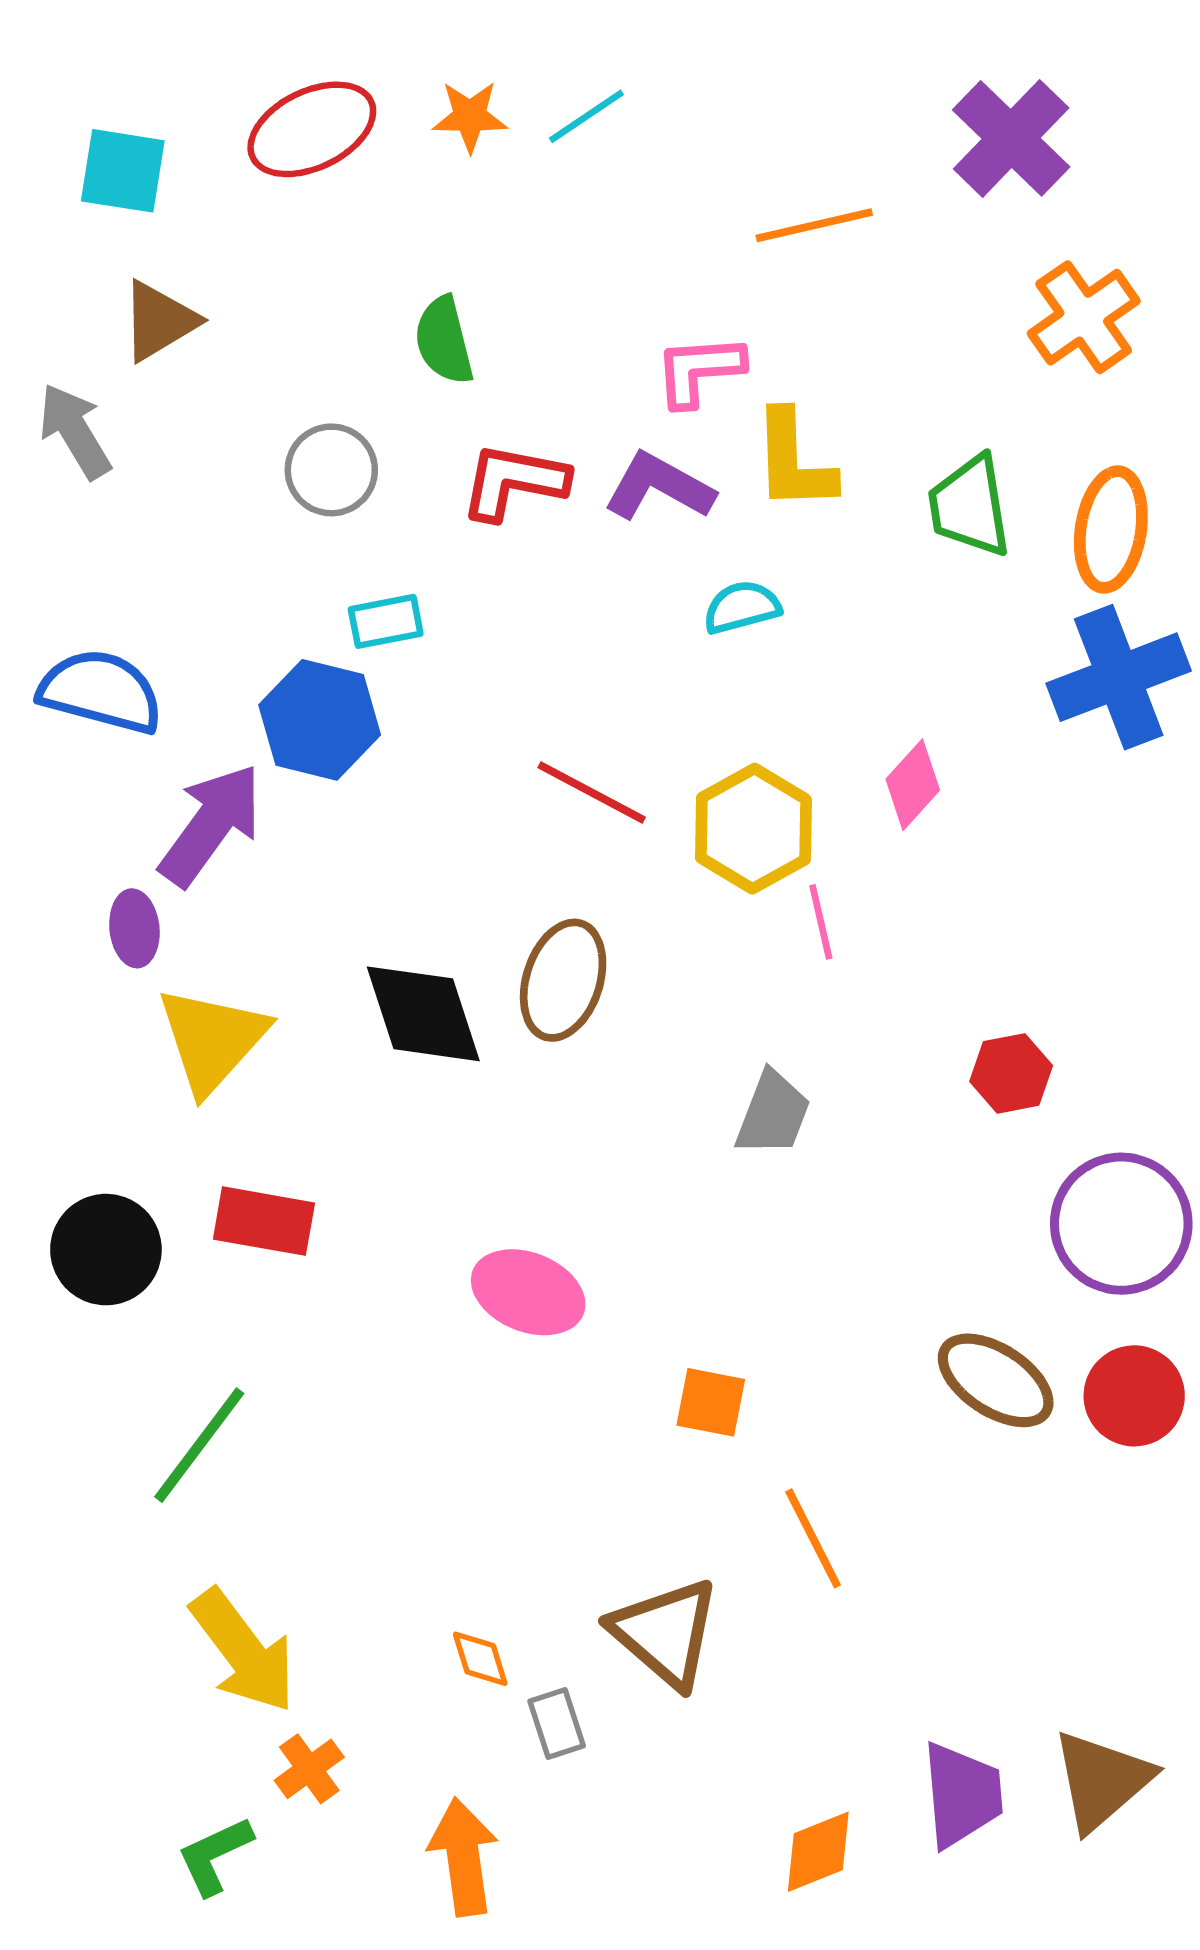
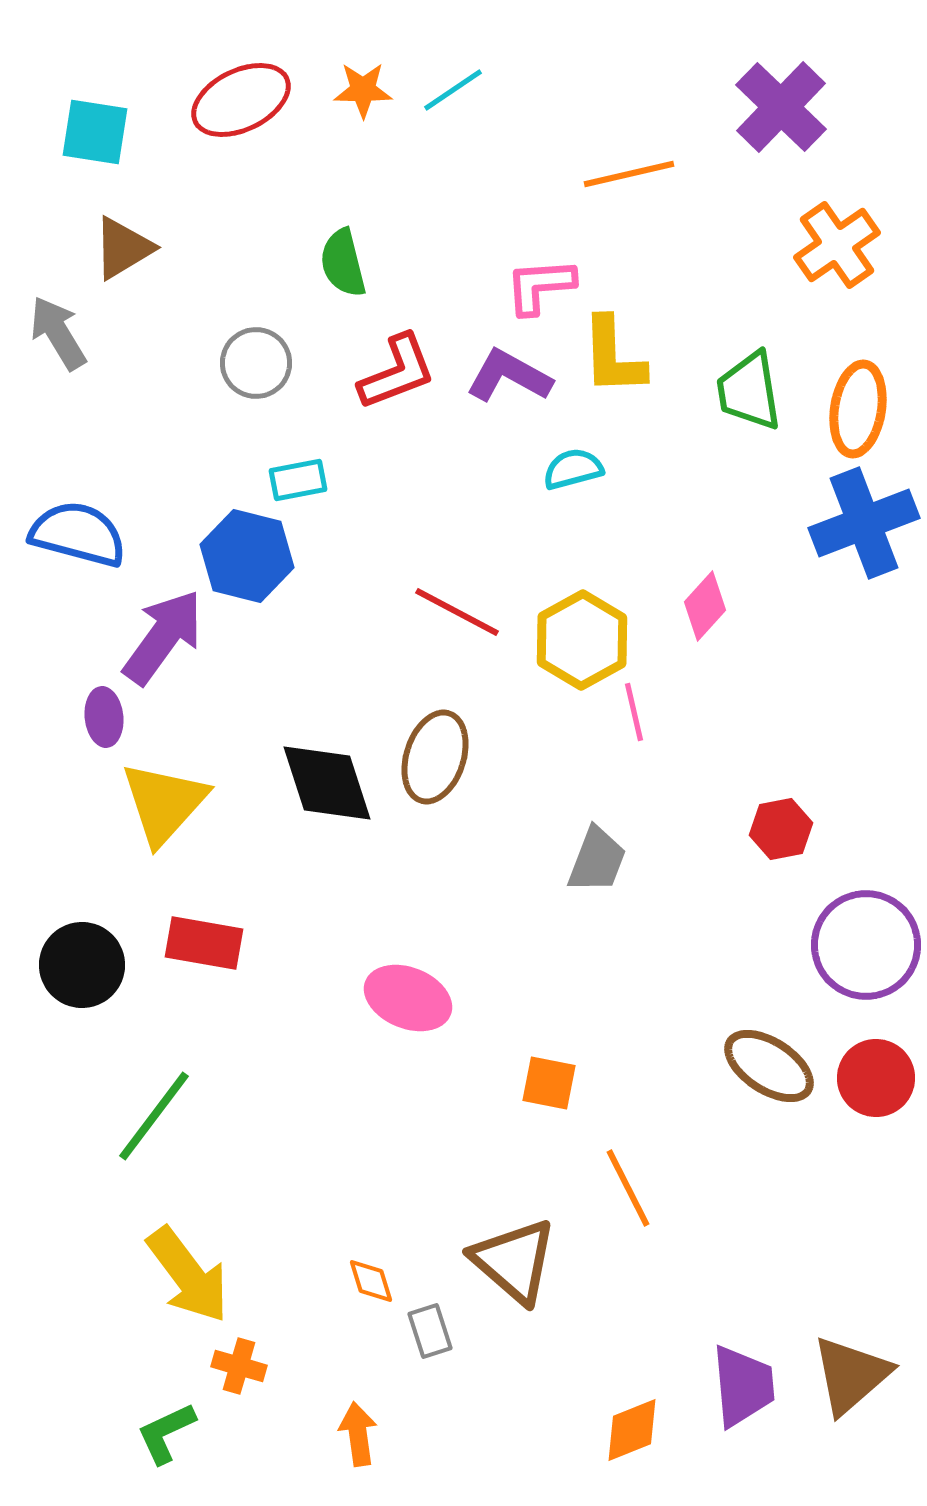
red L-shape: (514, 482) -> (397, 372), turned 148
orange cross: (309, 1769) -> (239, 1366), turned -38
orange arrow: (463, 1857) -> (358, 1434), size x0.7

